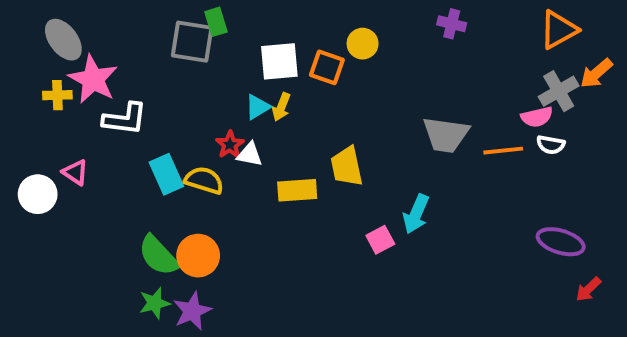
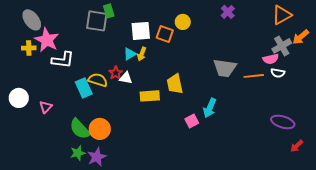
purple cross: (452, 24) -> (228, 12), turned 32
pink triangle: (75, 172) -> (46, 107), moved, turned 40
yellow semicircle: (204, 180) -> (98, 80), moved

